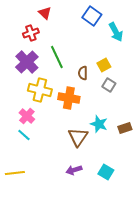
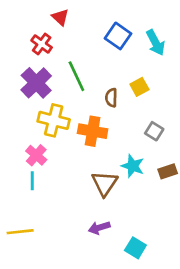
blue square: (92, 16) -> (118, 36), moved
red cross: (31, 33) -> (42, 44), turned -35
gray square: (109, 85) -> (154, 131), moved
cyan line: (24, 135) -> (32, 181), turned 48
cyan square: (106, 172) -> (135, 248), moved

